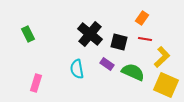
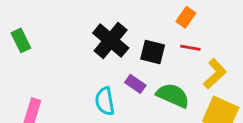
cyan semicircle: (77, 69) -> (105, 101), moved

